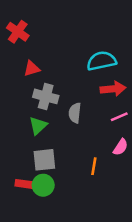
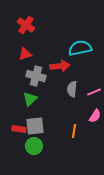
red cross: (18, 32) -> (26, 25), moved
red arrow: (113, 89) -> (60, 66), moved
gray semicircle: (75, 113) -> (72, 89), moved
red rectangle: (24, 184) -> (19, 129), moved

